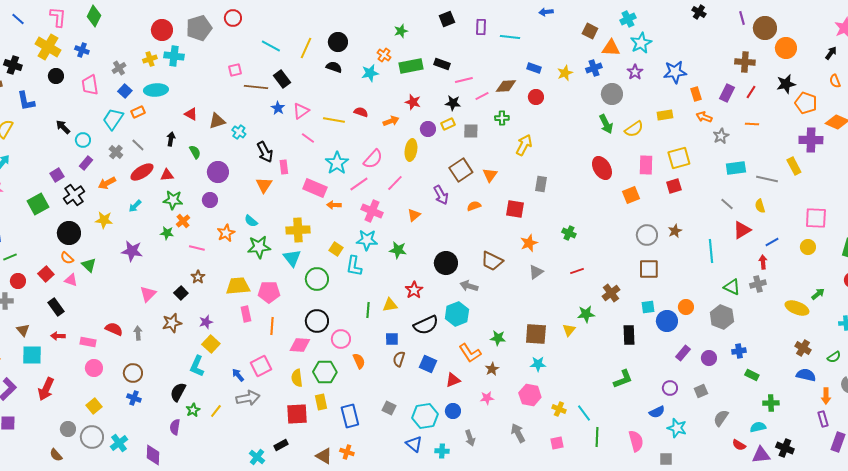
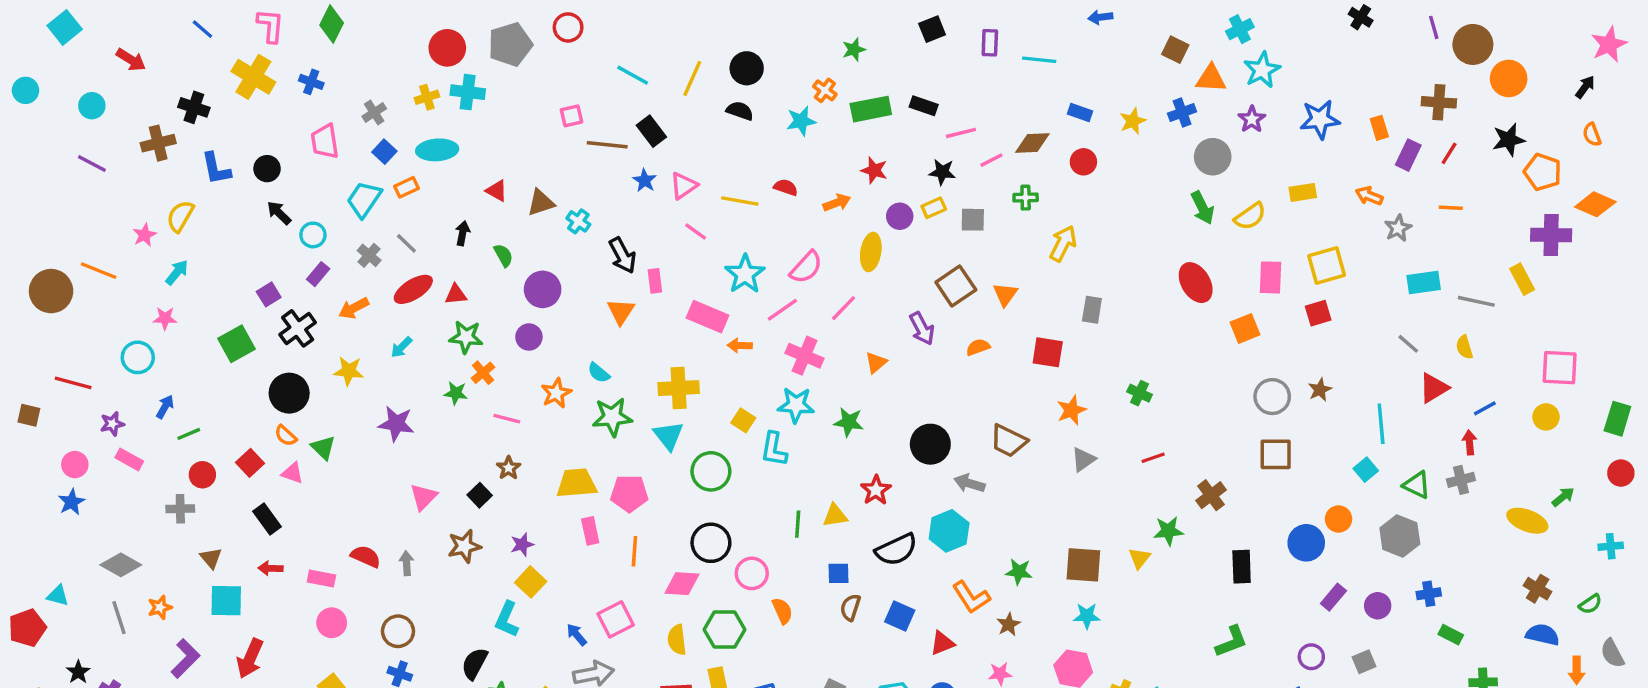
black circle: (56, 76) -> (267, 169), moved
orange rectangle: (696, 94) -> (1379, 128), moved
cyan square: (648, 307) -> (1366, 470), moved, turned -32

